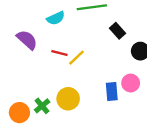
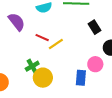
pink circle: (131, 83) -> (95, 64), moved
green cross: (42, 106) -> (32, 66), moved

